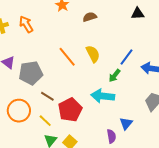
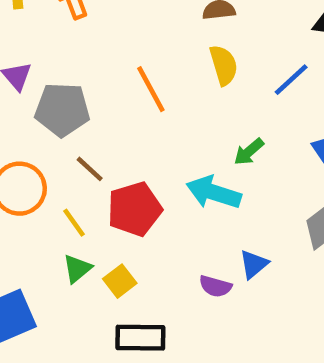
yellow semicircle: (93, 54) -> (224, 65), moved
blue line: (127, 57) -> (291, 80), moved
purple semicircle: (111, 136) -> (215, 286), turned 104

